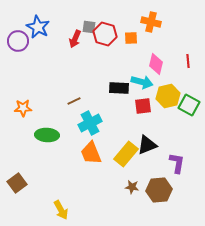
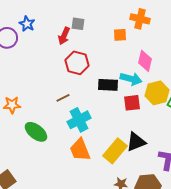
blue star: (38, 27) -> (27, 24), size x0.7
red hexagon: (105, 34) -> (77, 63), moved
green ellipse: (47, 135) -> (36, 132), turned 35

